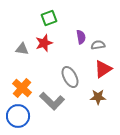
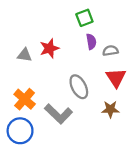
green square: (49, 18) -> (84, 18), moved
red triangle: (103, 69) -> (116, 78), turned -30

